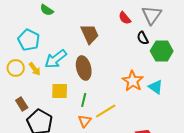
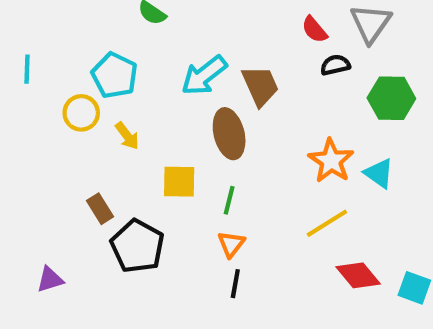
brown trapezoid: (90, 34) -> (260, 86), moved
black semicircle: (143, 38) -> (335, 65), moved, turned 104
cyan arrow: (56, 59) -> (204, 75), moved
yellow circle: (16, 68) -> (81, 113), moved
yellow line: (106, 111) -> (327, 223), moved

